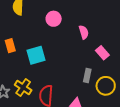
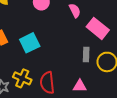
pink rectangle: (102, 53) -> (98, 28), size x1.5

